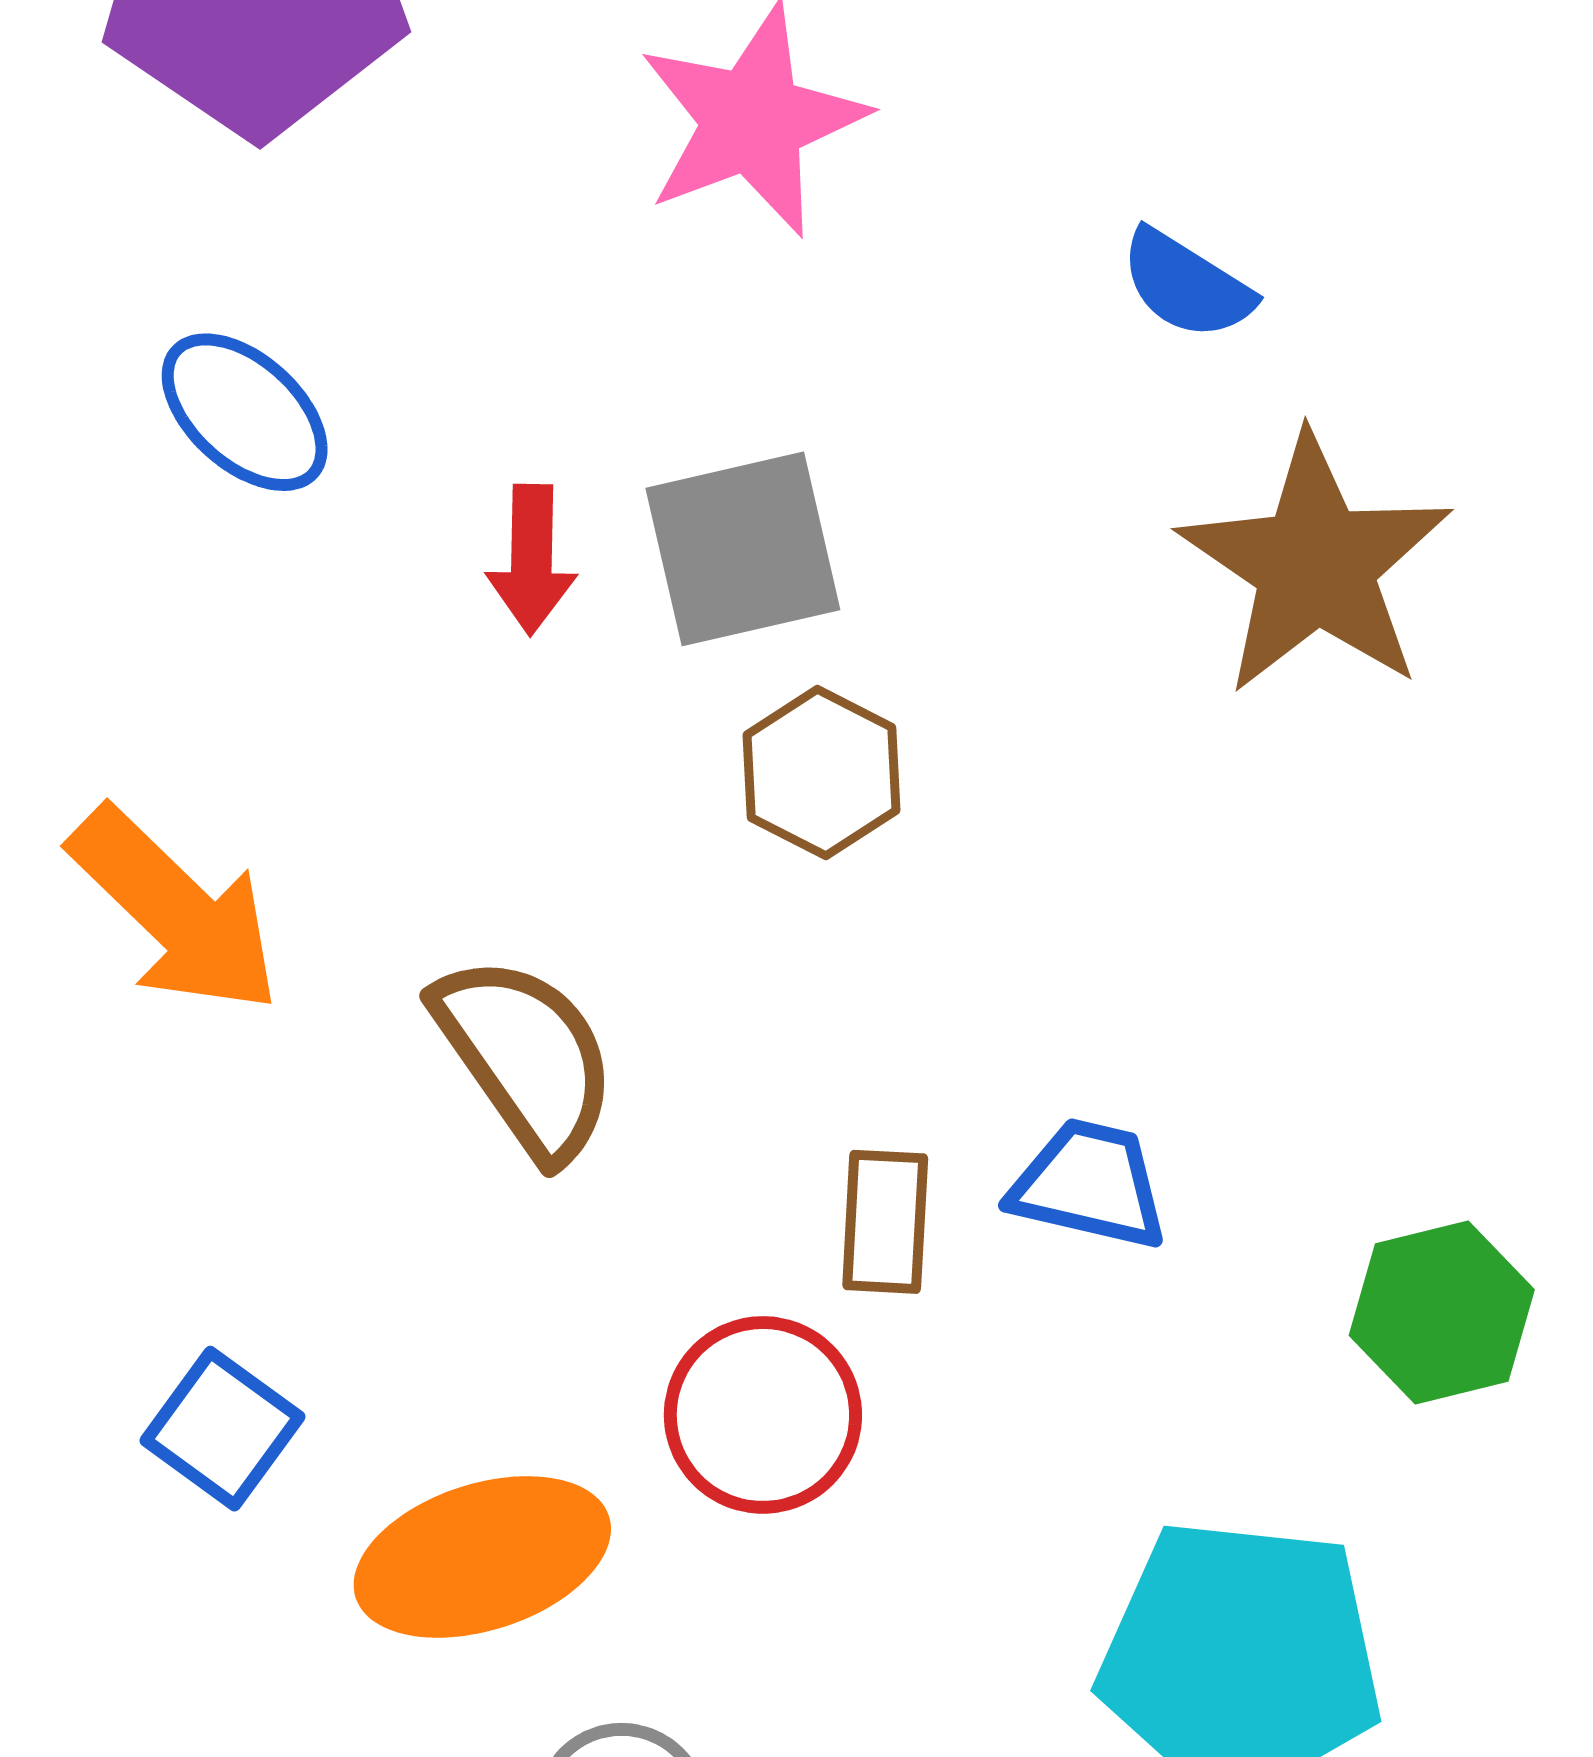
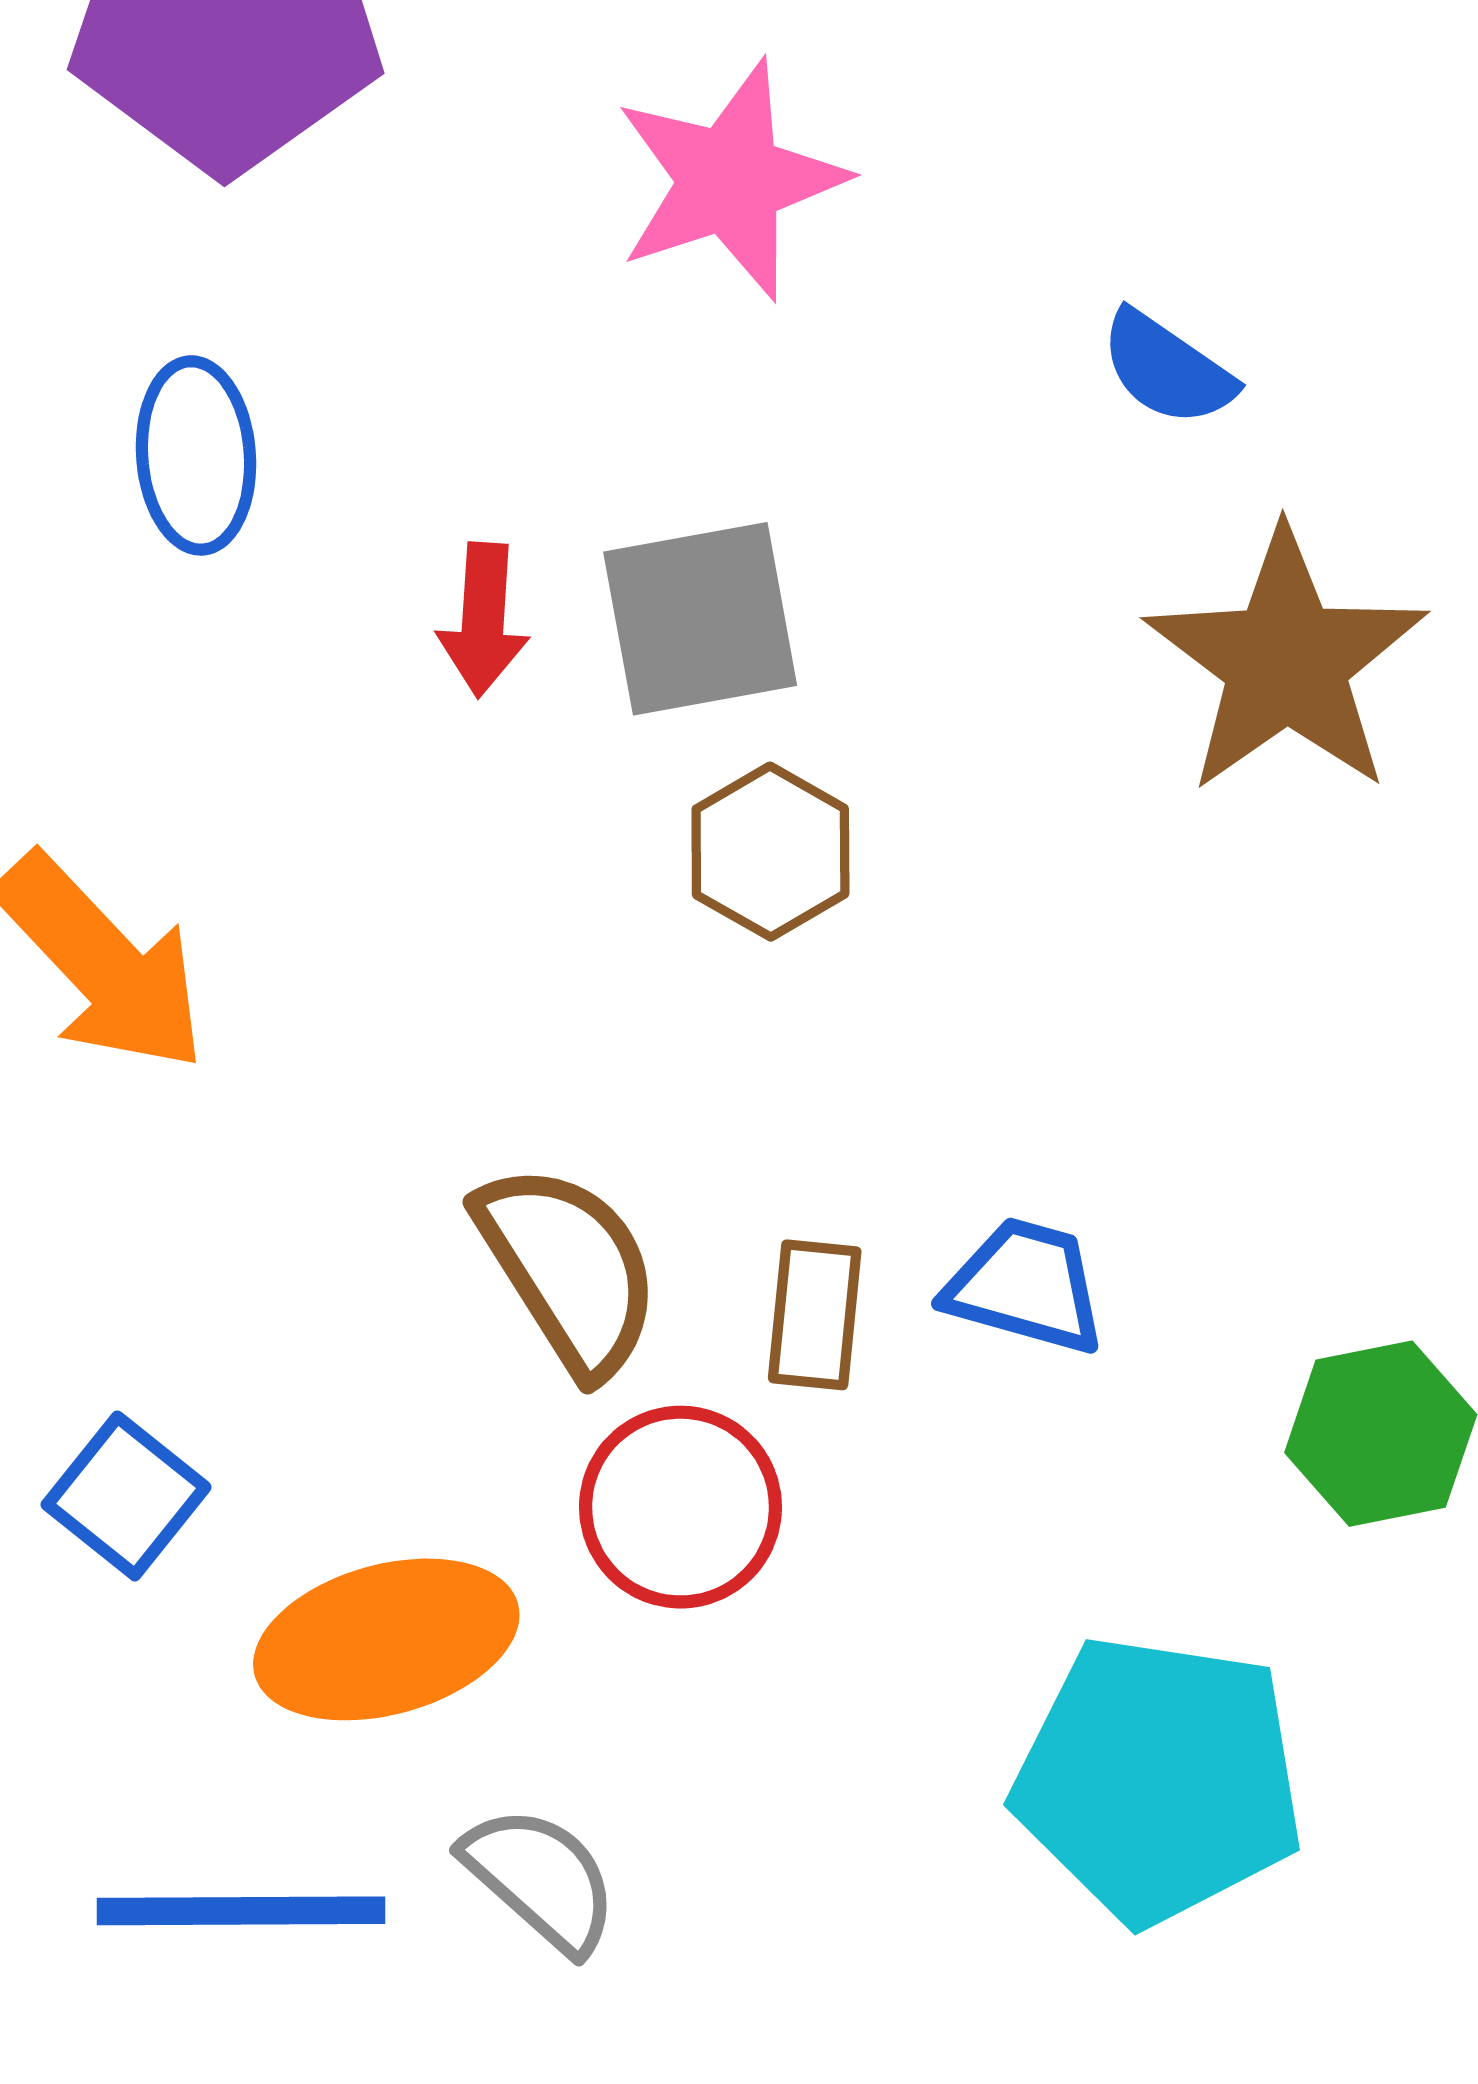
blue ellipse: (245, 412) -> (196, 455), turned 41
brown semicircle: (526, 1057) -> (569, 1269), moved

